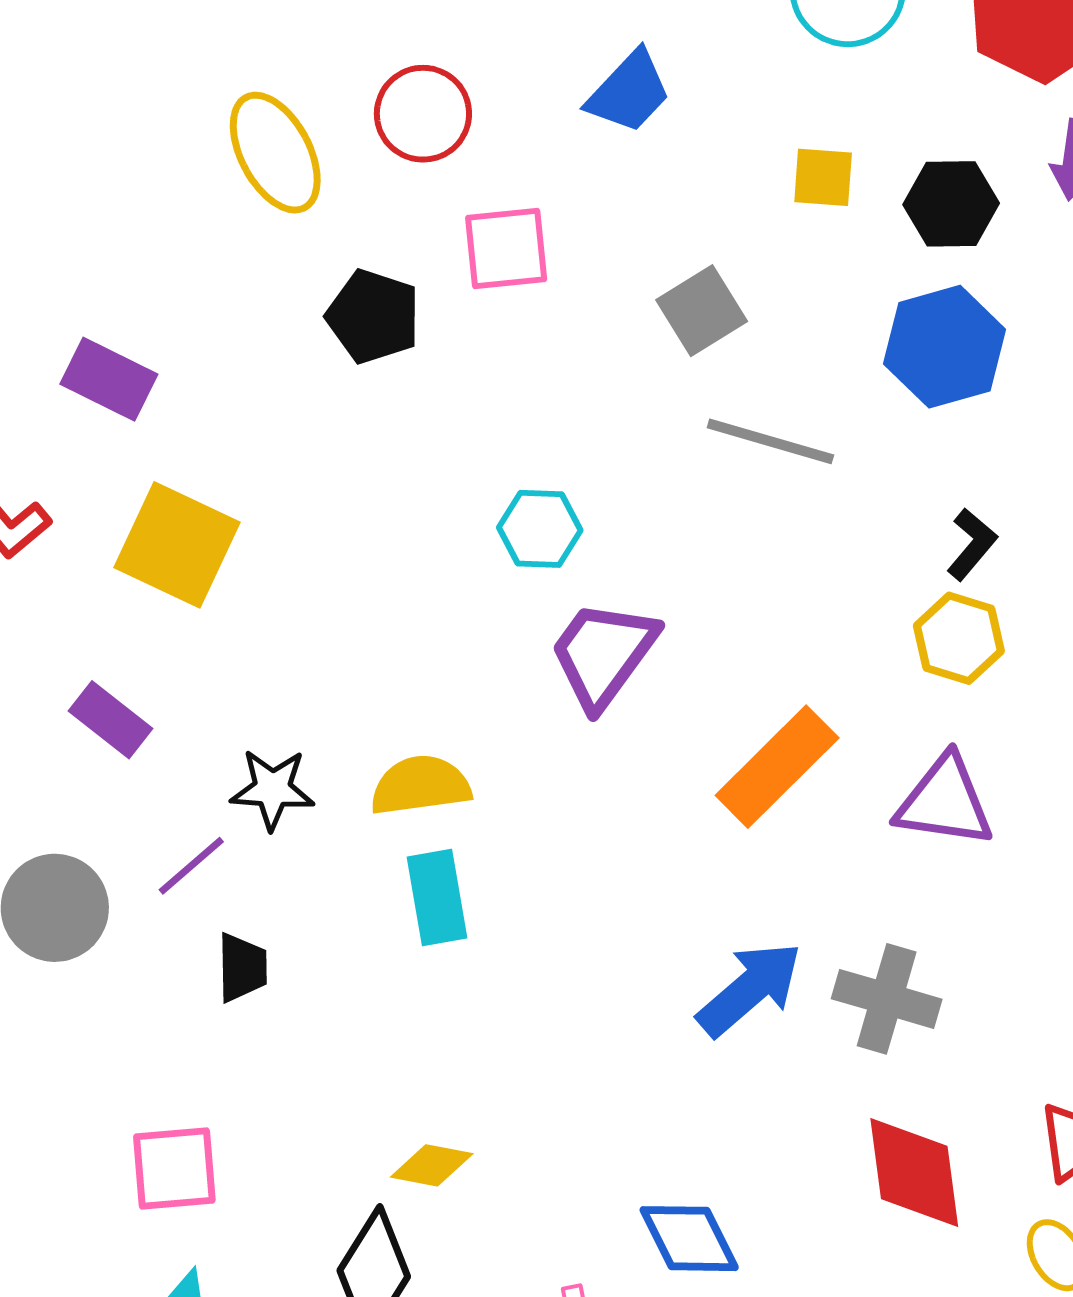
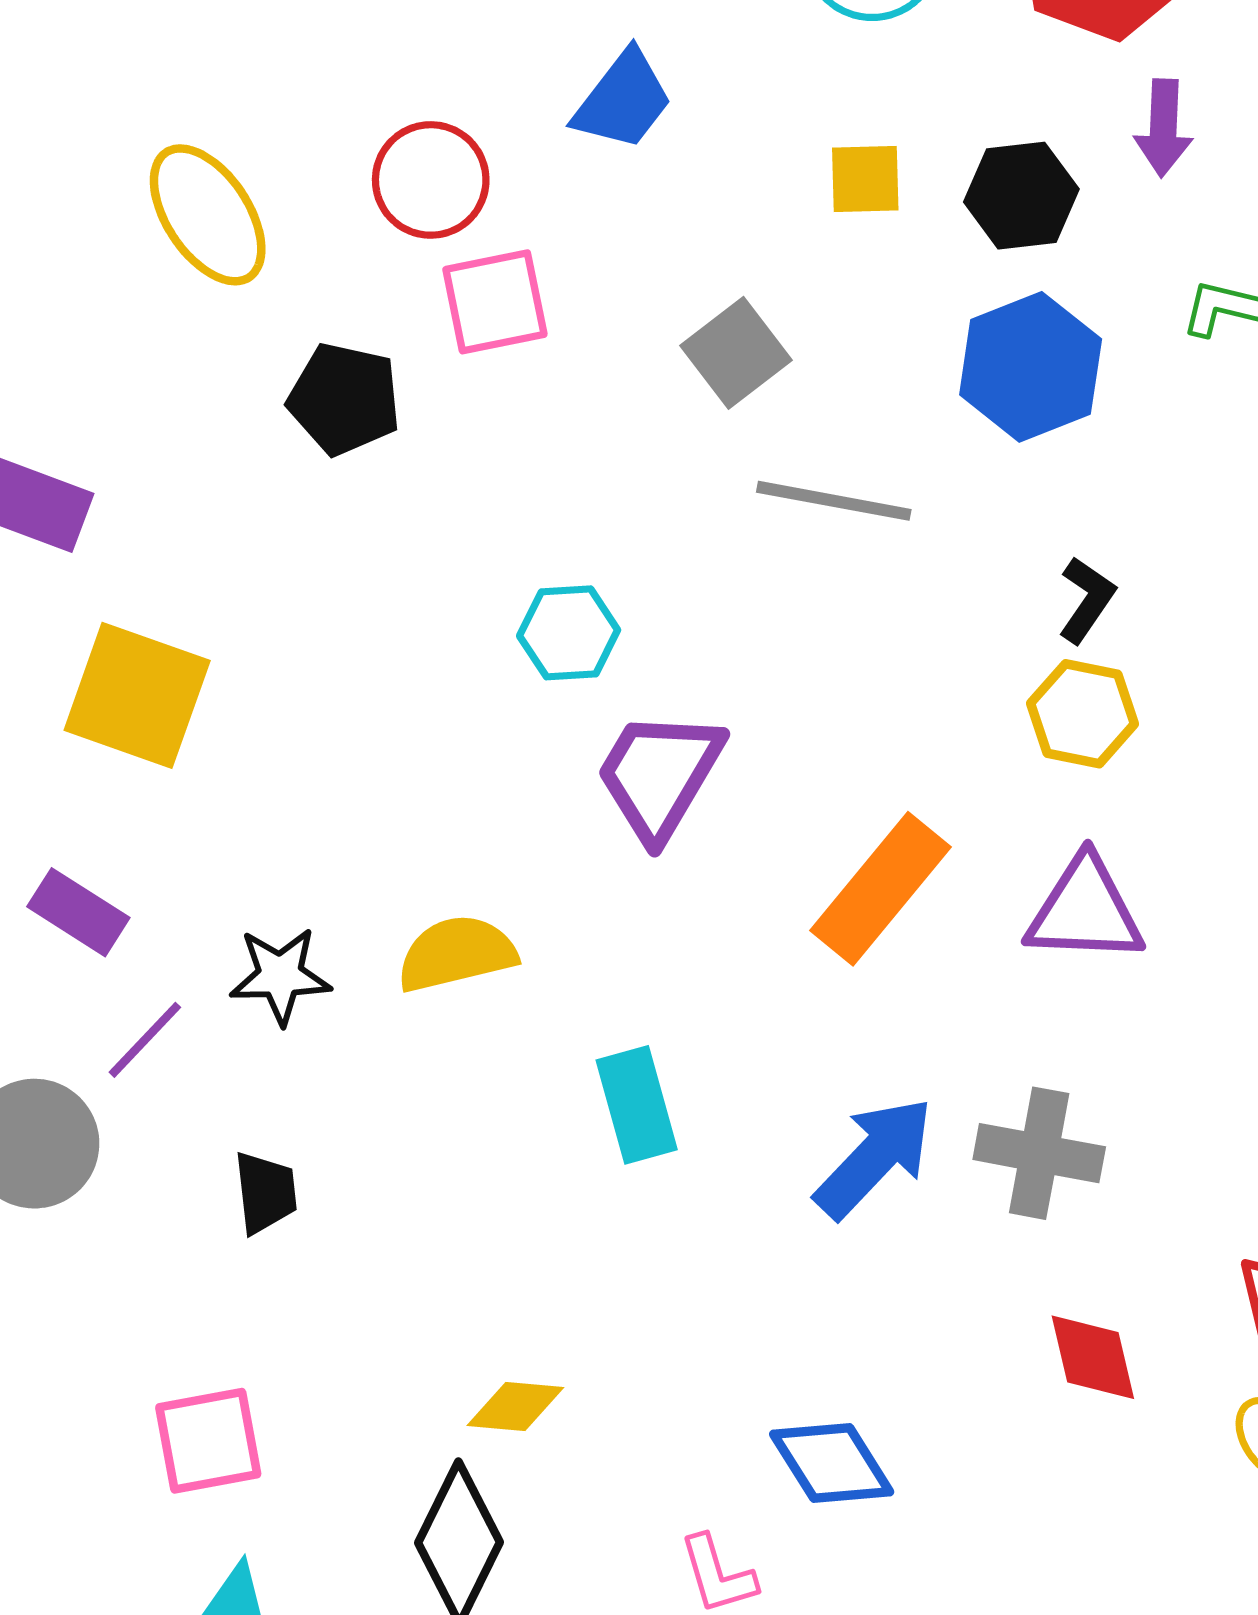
red circle: (423, 114) -> (431, 180), moved
purple line: (191, 866) -> (145, 1040), moved
cyan rectangle: (437, 898) -> (637, 1105), moved
red diamond: (914, 1172) -> (1093, 1357), size x0.7

